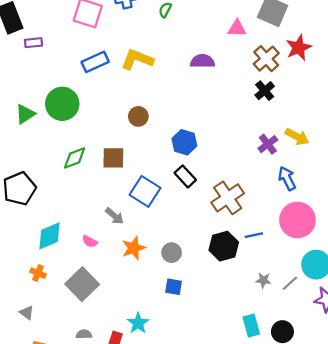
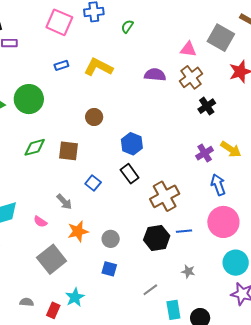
brown cross: (266, 59) -> (191, 77), moved
blue rectangle: (95, 62) -> (61, 65), size x0.6
blue square: (145, 191) -> (93, 183), size x0.6
gray line: (290, 283) -> (150, 290), moved
gray square: (82, 284) -> (52, 259), moved

